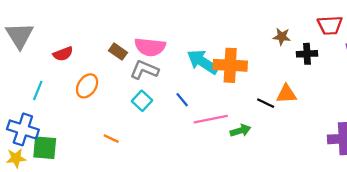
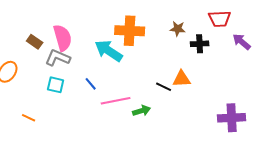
pink semicircle: (150, 47) -> (63, 38), turned -112
orange cross: (230, 65) -> (130, 31), moved
cyan square: (142, 101) -> (56, 85), turned -30

